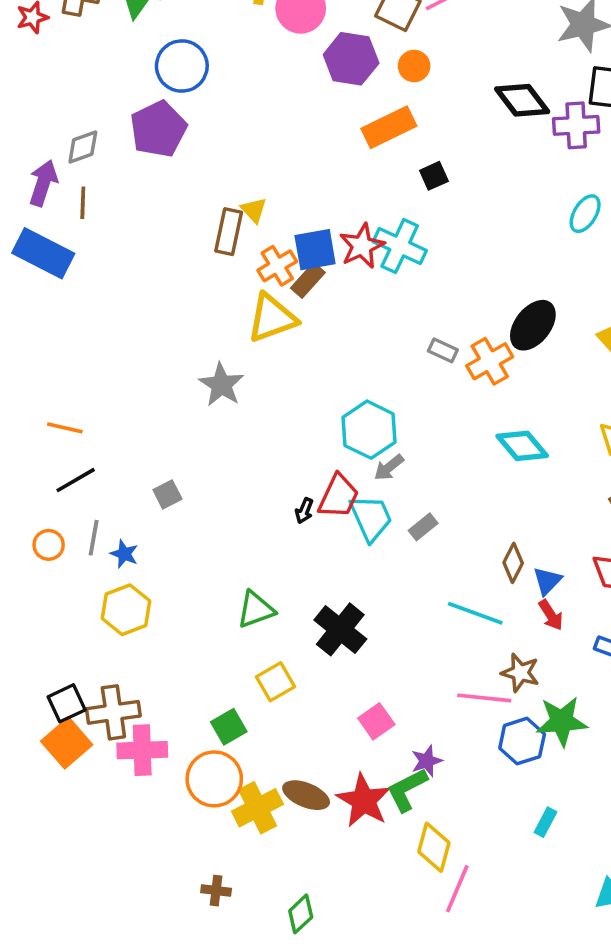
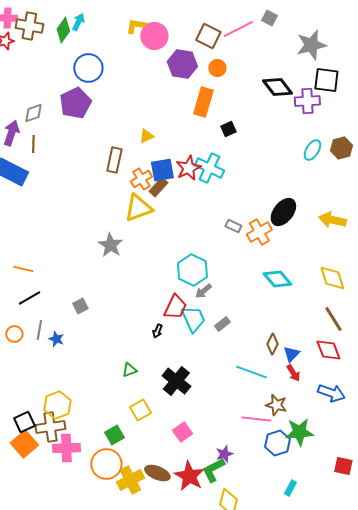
orange rectangle: (389, 127) -> (203, 102), turned -48
yellow triangle: (254, 210) -> (146, 136), moved, turned 49
black arrow: (304, 511) -> (157, 331), moved
yellow hexagon: (126, 610) -> (57, 405), moved
green triangle: (256, 610) -> (129, 370), size x0.7
pink square: (376, 721) -> (182, 432), moved

